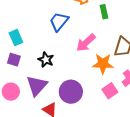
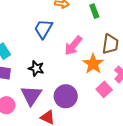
green rectangle: (104, 12) -> (94, 11), moved
orange star: (103, 64) -> (93, 64), turned -30

